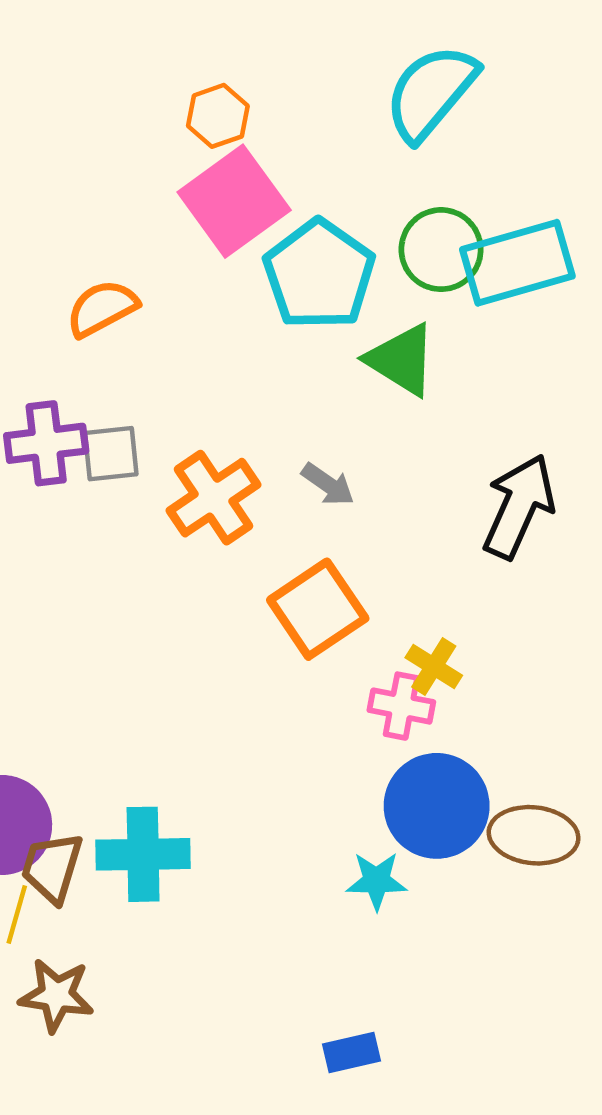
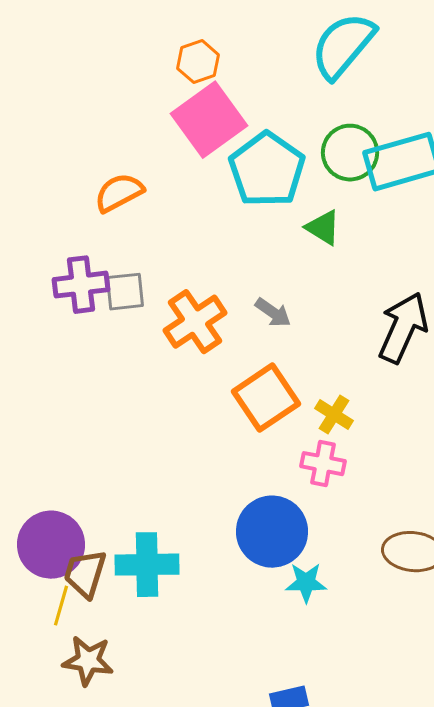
green triangle: (401, 360) -> (323, 228), size x0.7
yellow cross: (434, 666) -> (334, 415), moved
blue circle: (437, 806) -> (272, 532), moved

